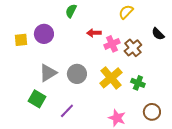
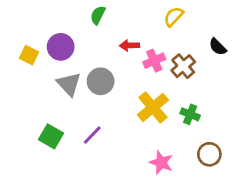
yellow square: (21, 40) -> (29, 55), turned 32
gray triangle: (48, 73) -> (69, 84), moved, turned -42
gray circle: (77, 74) -> (101, 81), moved
purple line: (67, 111) -> (92, 135), moved

